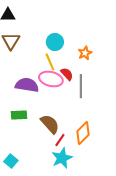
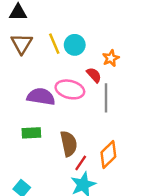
yellow line: (50, 62) -> (54, 44), moved
red semicircle: (67, 74) -> (94, 75), moved
brown semicircle: (50, 124) -> (69, 144), turned 30

